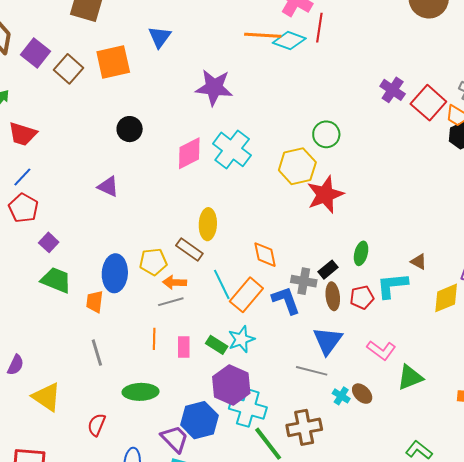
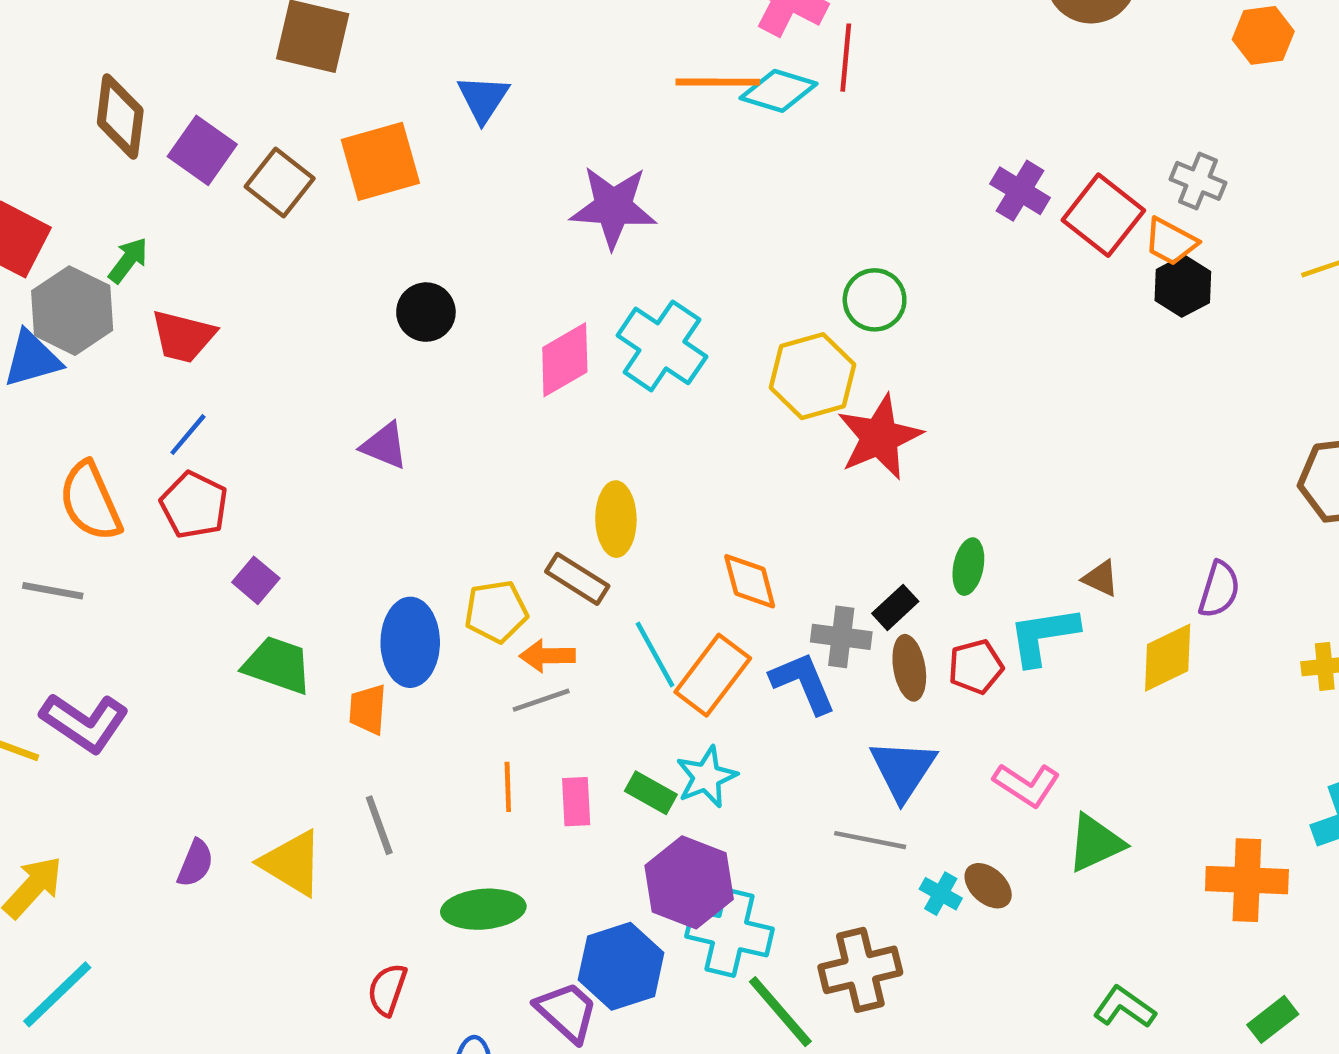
yellow triangle: (47, 397) -> (292, 863), moved

